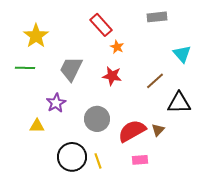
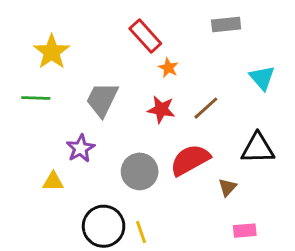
brown line: (155, 81) -> (206, 108), moved
red semicircle: (132, 131) -> (190, 160), moved
pink rectangle: (140, 160) -> (245, 231), moved

